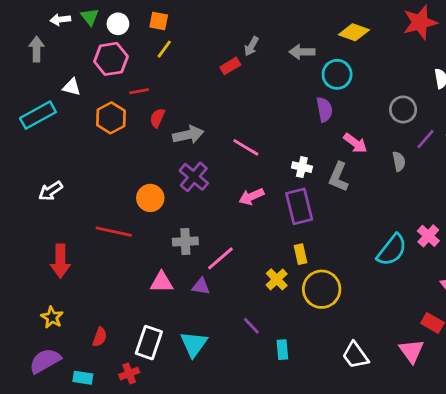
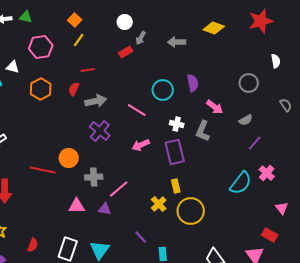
green triangle: (90, 17) -> (26, 17), turned -40
orange square: (159, 21) -> (75, 20), turned 32
white circle: (118, 24) -> (125, 22), moved
cyan circle: (337, 74) -> (163, 90), moved
red line: (139, 91) -> (88, 70), moved
purple line: (426, 139) -> (255, 143), moved
gray semicircle: (399, 161) -> (246, 120), turned 72
orange circle: (150, 198) -> (69, 158), moved

